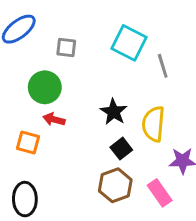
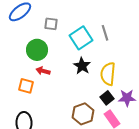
cyan square: (129, 43) -> (81, 38), moved, turned 30
gray line: (163, 66) -> (105, 33), moved
black square: (121, 149) -> (107, 98), moved

